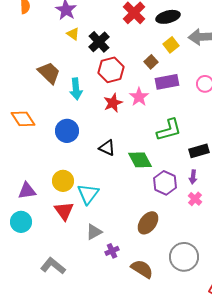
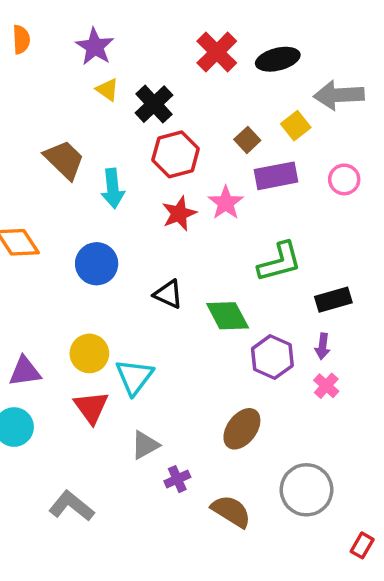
yellow square: (171, 45) -> (296, 126), moved

